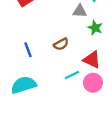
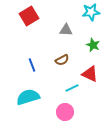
gray triangle: (80, 11) -> (66, 30), moved
pink circle: (93, 83) -> (65, 112), moved

